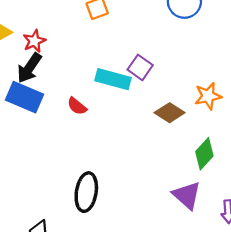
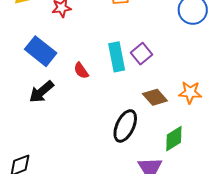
black arrow: (29, 68) -> (41, 92), moved
cyan rectangle: (113, 79) -> (117, 57), turned 48
black ellipse: (86, 192) -> (125, 126), moved

